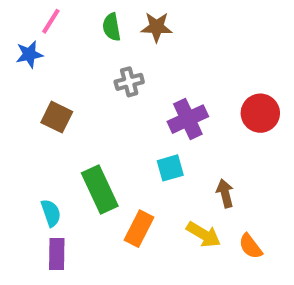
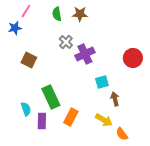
gray cross: (129, 82) -> (66, 42), turned -32
purple cross: (188, 119) -> (85, 54), moved
cyan square: (170, 168) -> (102, 82), moved
orange semicircle: (251, 246) -> (122, 134), moved
purple rectangle: (57, 254) -> (42, 121), moved

